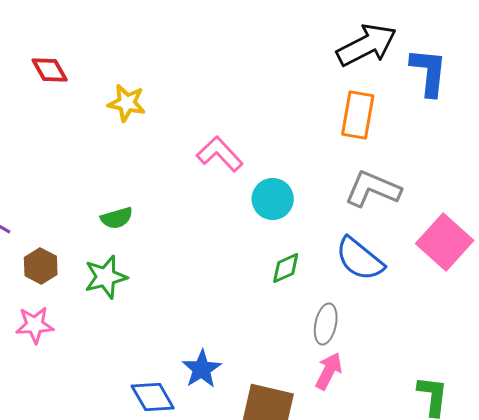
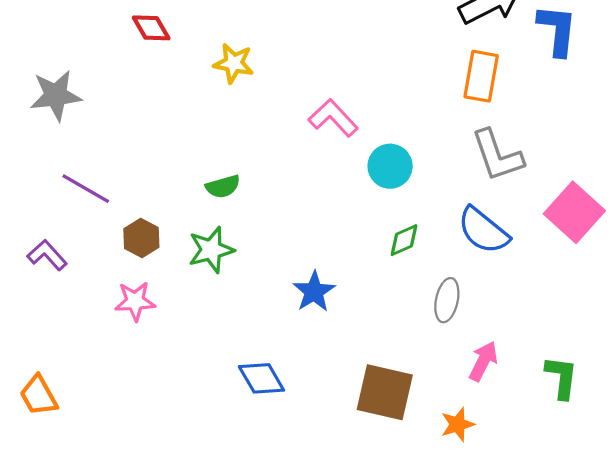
gray L-shape: (373, 189) -> (497, 155), turned -132
blue star: (202, 369) -> (314, 292), moved
pink arrow: (329, 371) -> (483, 361), moved

